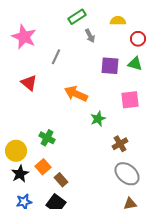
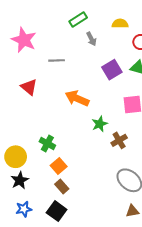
gray line: (56, 57) -> (57, 60), turned 63
purple square: (110, 66) -> (112, 70), turned -36
brown cross: (120, 144) -> (119, 140), moved
orange square: (43, 167) -> (59, 166), moved

